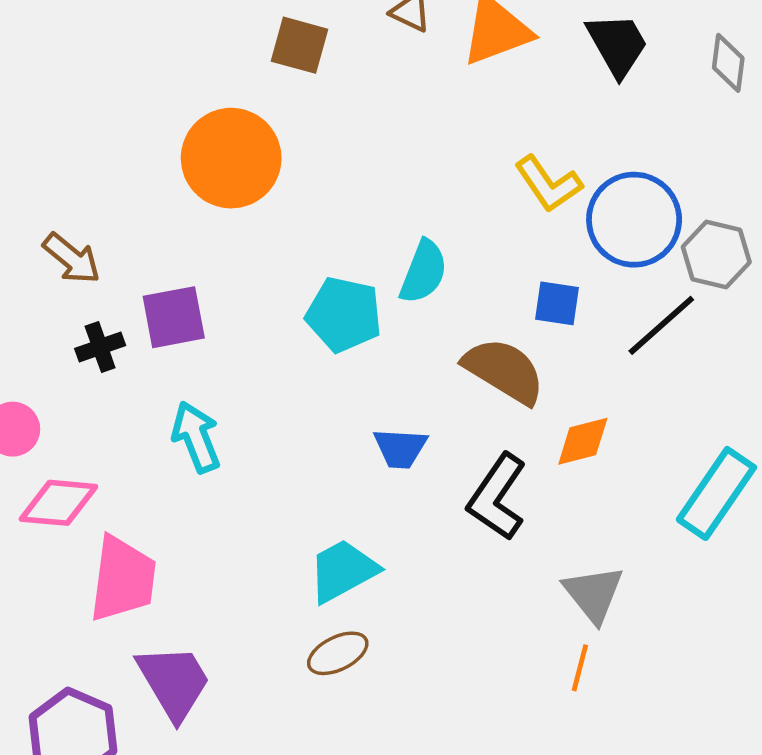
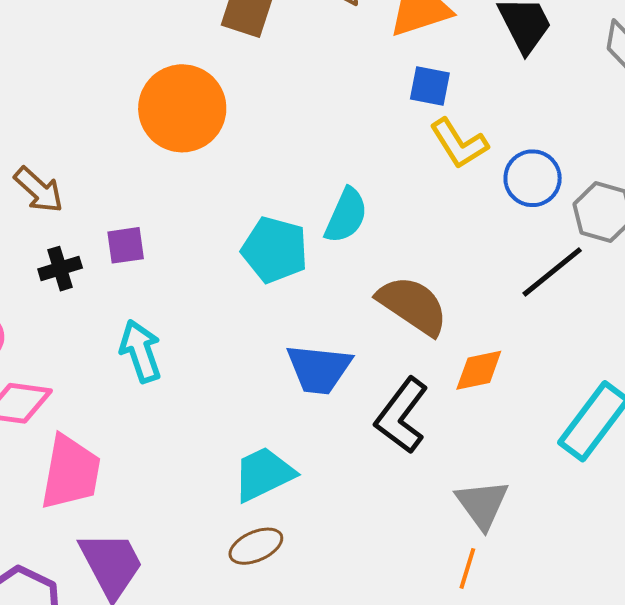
blue circle: (634, 220) -> (533, 178), size x0.7
blue square: (557, 303) -> (430, 86), moved
purple square: (174, 317) -> (126, 245), size x0.7
blue trapezoid: (400, 448) -> (319, 369), size x1.4

